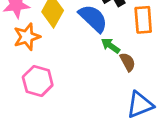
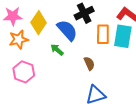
green arrow: (111, 46) -> (57, 50), moved

